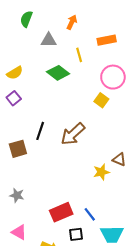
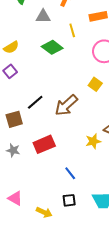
yellow square: (101, 100) -> (95, 84), moved
black line: (40, 131) -> (35, 102), turned 30
gray star: (17, 195) -> (13, 150), moved
red rectangle: (61, 212) -> (44, 144), moved
blue line: (90, 214) -> (70, 173), moved

